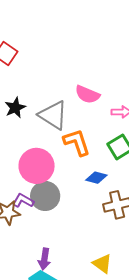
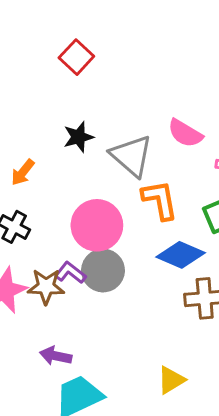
blue diamond: (96, 178) -> (181, 255), size x1.5
purple arrow: (44, 259) -> (56, 356), moved, turned 85
yellow triangle: (102, 264) -> (171, 380), turned 45

